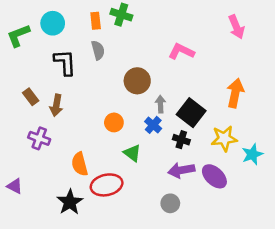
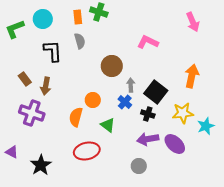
purple cross: (39, 138) -> (32, 113), size x1.4
orange semicircle: (80, 164) -> (76, 117), moved, turned 30
black star: (70, 202) -> (41, 165), moved

